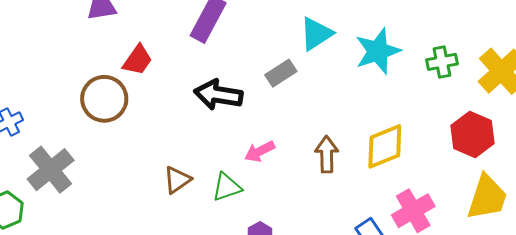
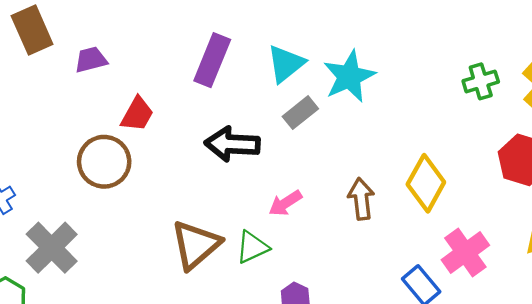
cyan triangle: (316, 34) -> (286, 64), moved
cyan star: (378, 51) -> (349, 76), moved
yellow diamond: (385, 146) -> (426, 183), turned -33
brown triangle: (177, 180) -> (196, 245), size x1.6

